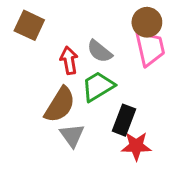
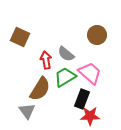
pink trapezoid: (150, 48) -> (90, 73), moved, turned -35
gray triangle: (72, 135) -> (27, 111), moved

